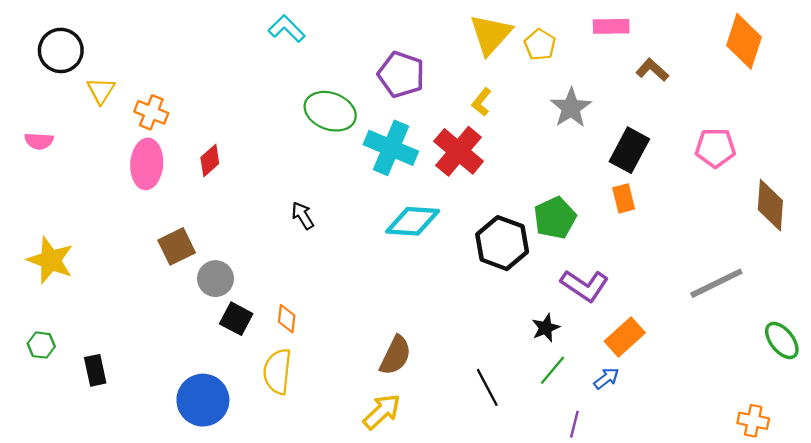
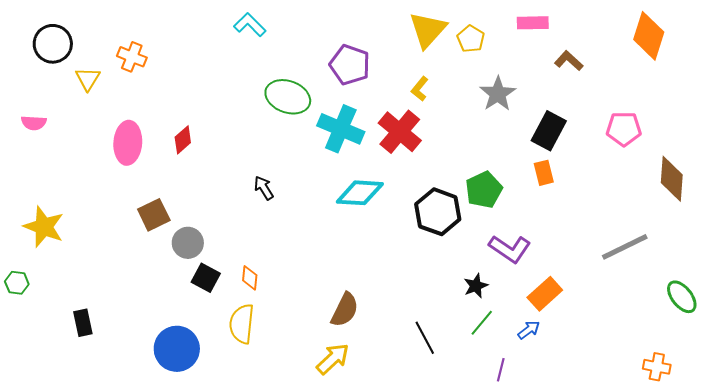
orange cross: (151, 112) -> (132, 57), moved
green hexagon: (41, 345) -> (17, 283), moved

